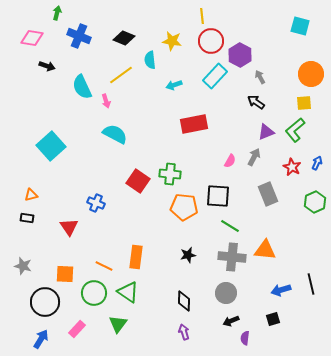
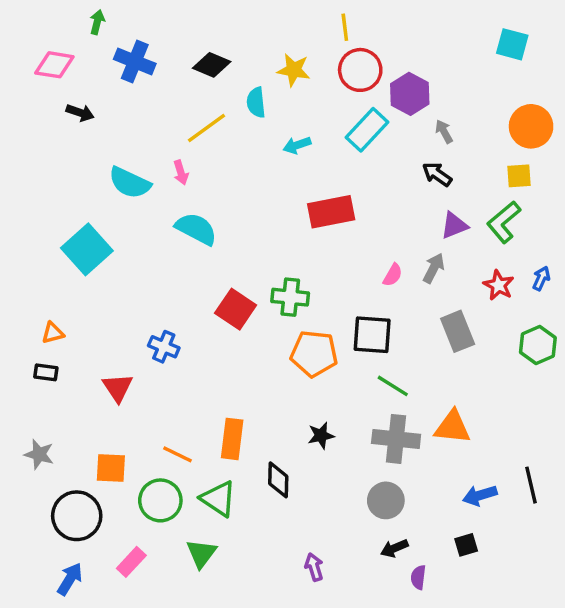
cyan semicircle: (82, 87) -> (130, 183), moved, turned -40
black diamond: (184, 301) -> (278, 480), moved

